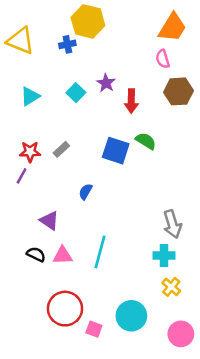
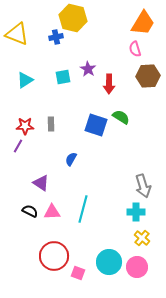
cyan square: (76, 93) -> (63, 77), turned 35
gray rectangle: (61, 149) -> (51, 124), turned -48
pink circle: (181, 334) -> (137, 267), moved

